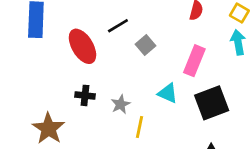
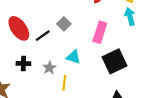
black line: (118, 26) -> (43, 36), moved
cyan triangle: (168, 93) -> (74, 57), moved

